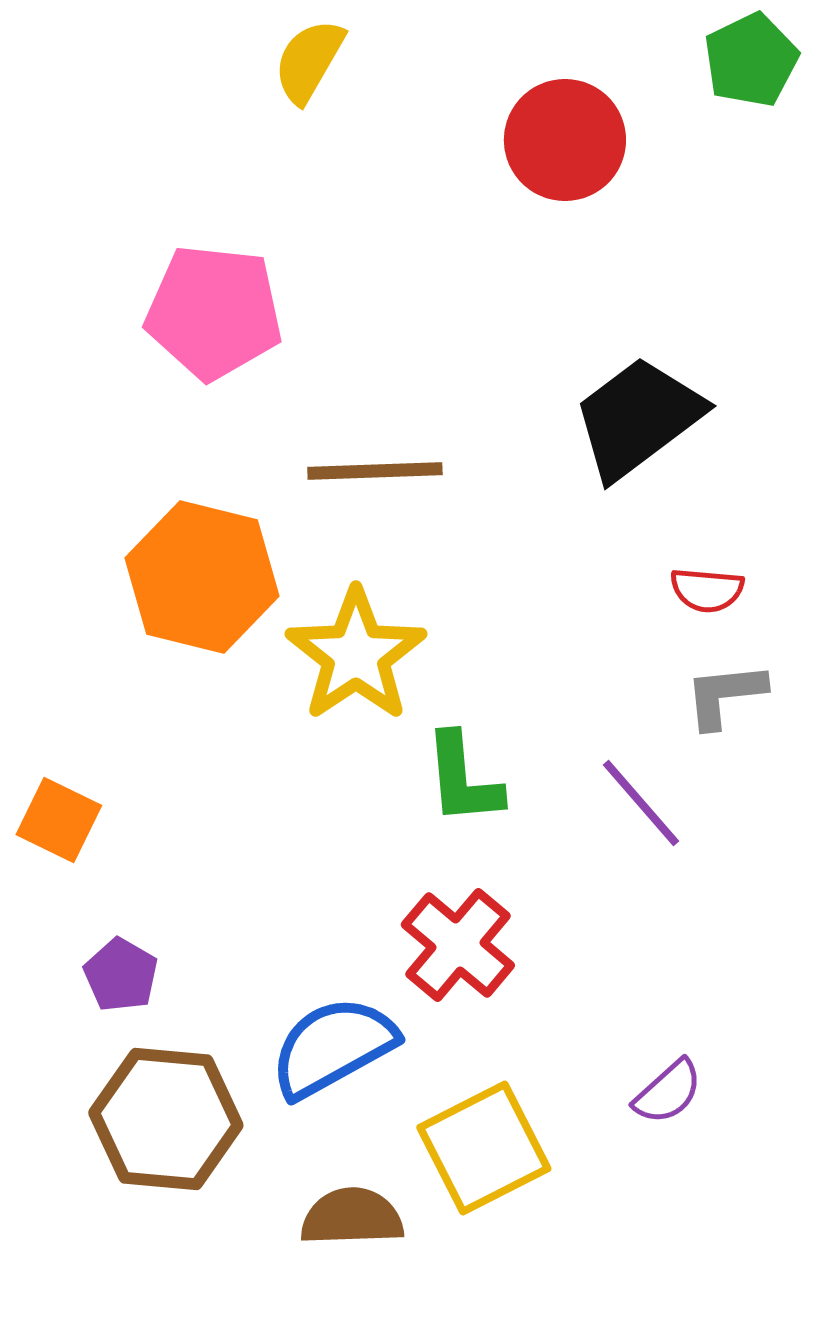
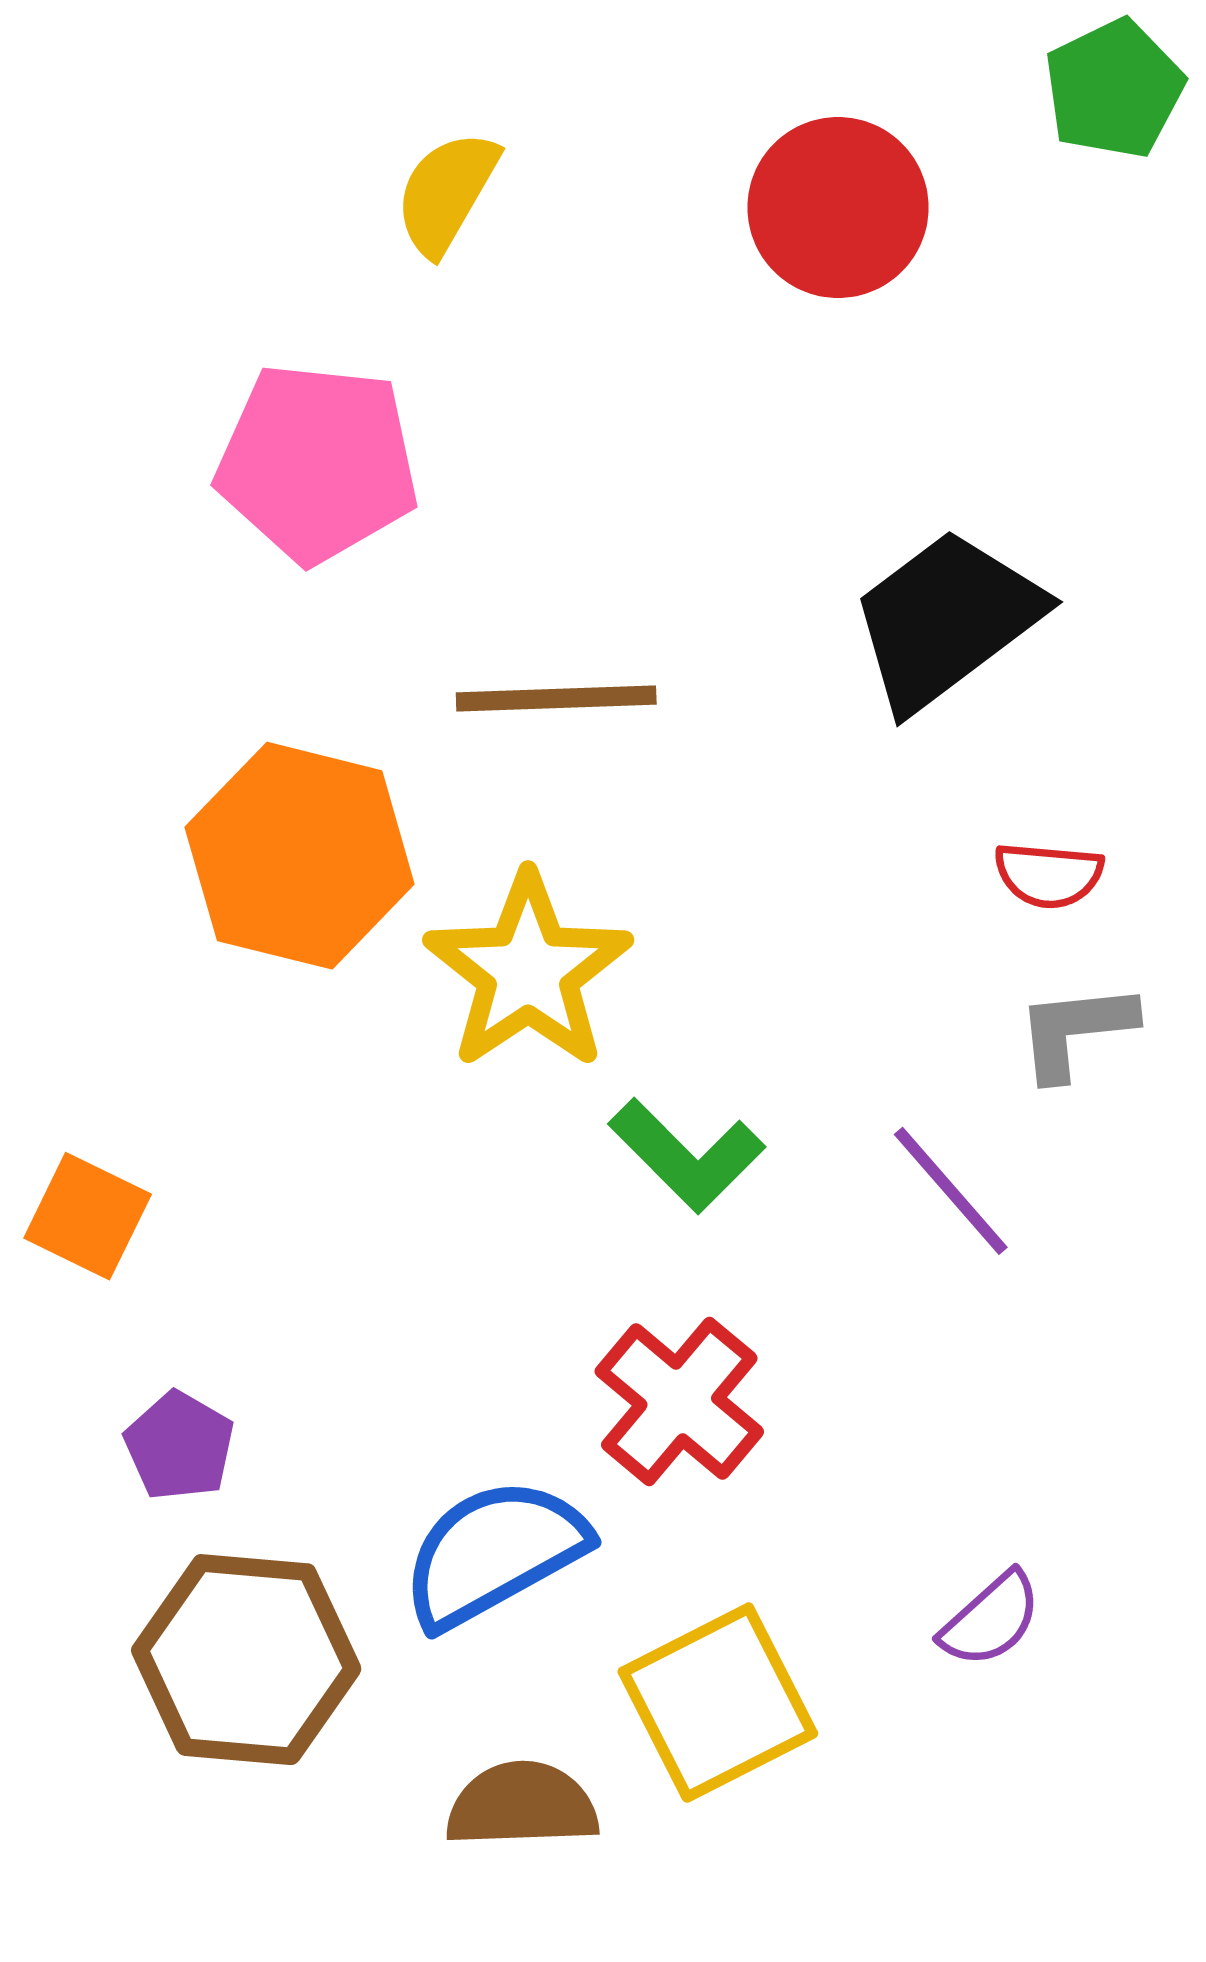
yellow semicircle: (309, 61) -> (446, 193), moved
green L-shape: (463, 779) -> (687, 1155), turned -40

